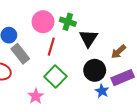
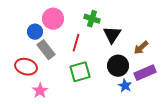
pink circle: (43, 22) -> (53, 19), moved
green square: (55, 77) -> (80, 72), turned 30
pink star: (36, 96) -> (40, 91), moved

